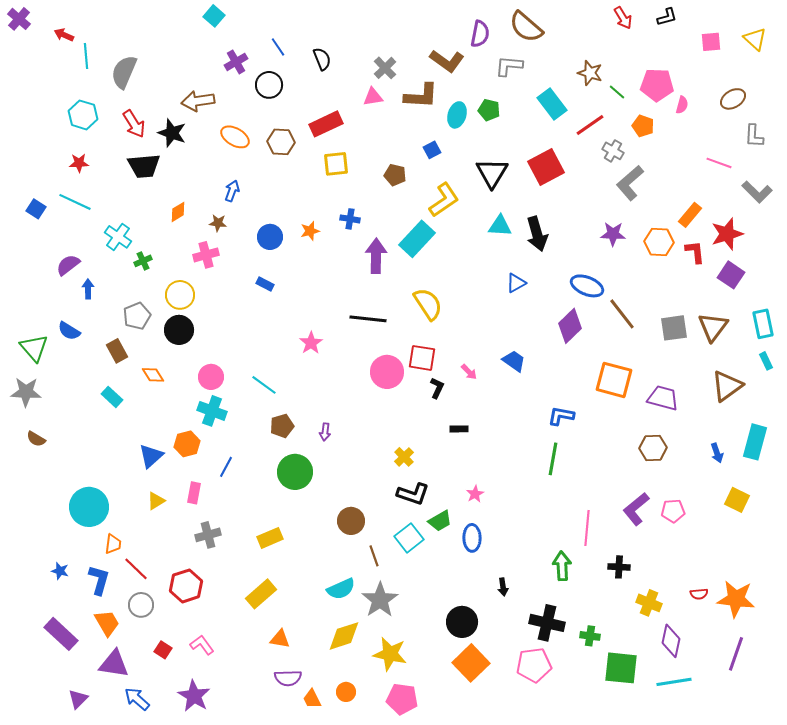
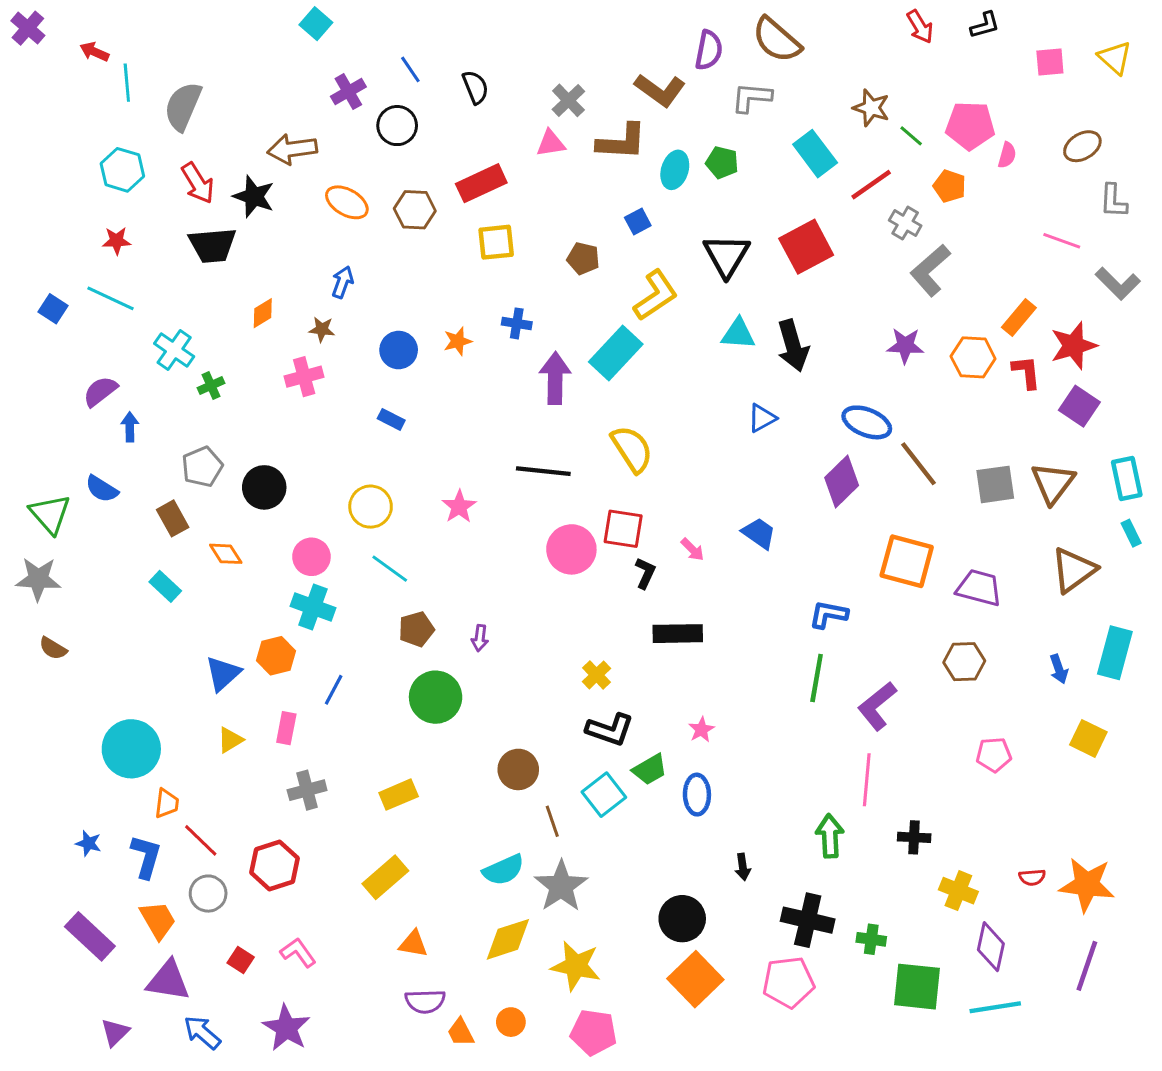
yellow circle: (180, 295) -> (371, 507), moved
black rectangle: (459, 429) -> (678, 634), size x1.8
purple L-shape: (636, 509) -> (877, 706), moved

